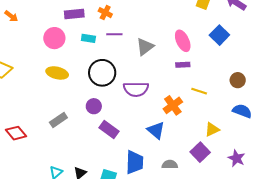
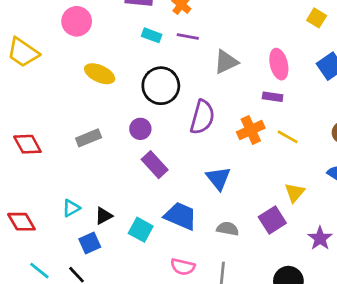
pink circle: (54, 38) -> (77, 21), moved
purple semicircle: (136, 89) -> (202, 117), turned -85
orange cross: (173, 105) -> (251, 130), moved
yellow triangle: (212, 129) -> (295, 193), turned -35
blue trapezoid: (135, 162) -> (181, 216), turned -80

